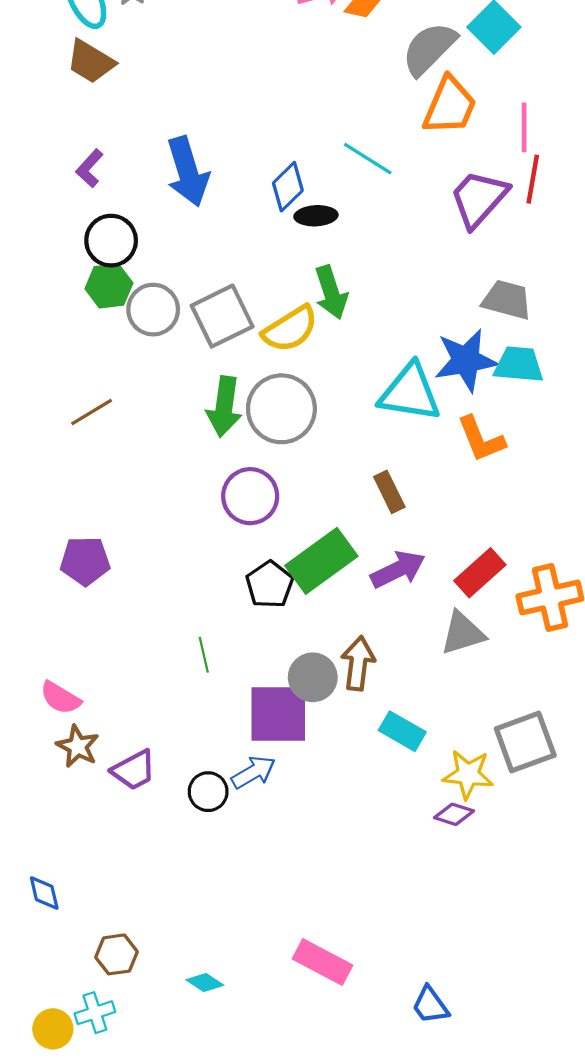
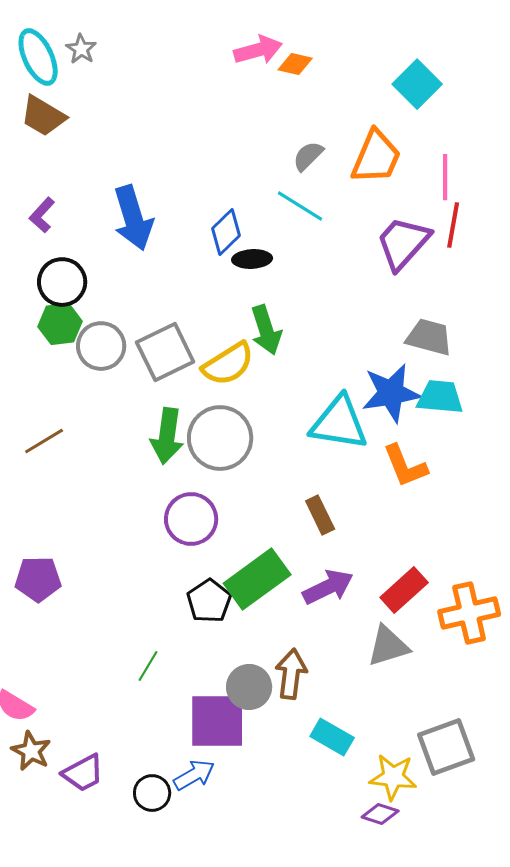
gray semicircle: (429, 49) -> (308, 156), moved, size x0.6
green line: (204, 655) -> (148, 666), turned 44

